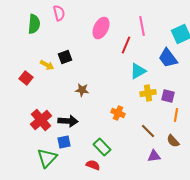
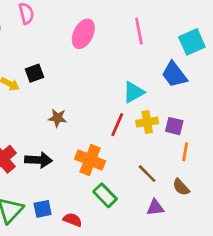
red line: (126, 45) -> (117, 125), moved
orange cross: (118, 113) -> (90, 160), moved, size x1.5
blue square: (64, 142) -> (43, 209), moved
green rectangle: (102, 147) -> (105, 195), moved

